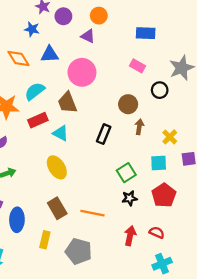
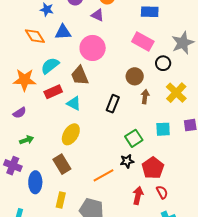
pink rectangle: (137, 66) -> (143, 42), size x1.5
yellow cross: (170, 137) -> (176, 93), moved, size x1.5
yellow ellipse: (57, 167) -> (71, 134), turned 65
red pentagon: (164, 195) -> (153, 168), moved
black star: (130, 198) -> (127, 161), moved
brown rectangle: (57, 208) -> (62, 164), moved
orange line: (92, 213) -> (104, 175), turned -40
red semicircle: (157, 233) -> (162, 192), turned 40

